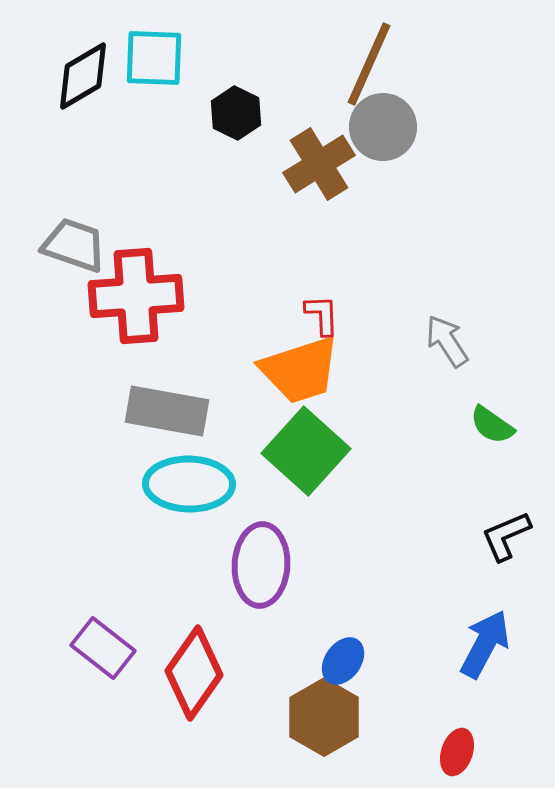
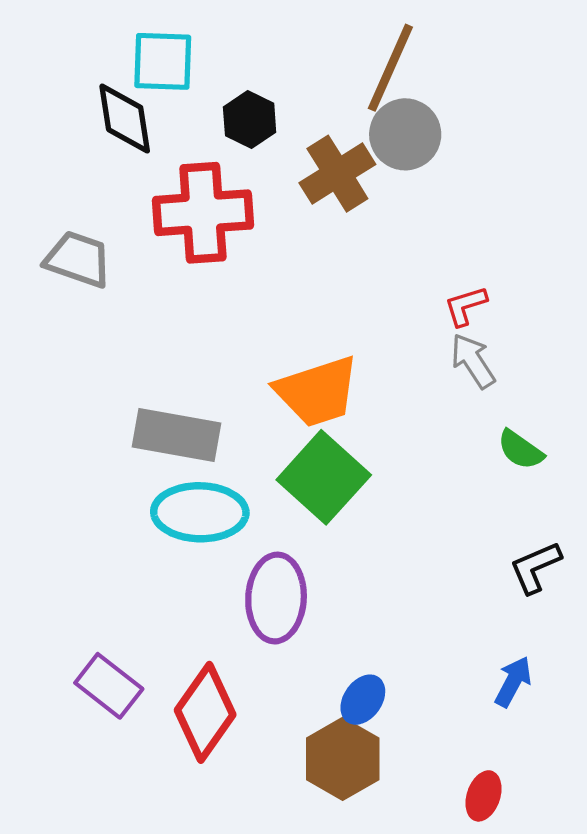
black diamond: (83, 76) -> (125, 119), moved, turned -68
red cross: (136, 296) -> (203, 213), moved
red L-shape: (322, 315) -> (466, 306), moved, turned -105
blue arrow: (485, 644) -> (513, 682), size x0.7

